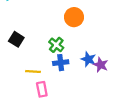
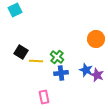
orange circle: (74, 17) -> (96, 39), moved
yellow line: (33, 71) -> (36, 61), moved

